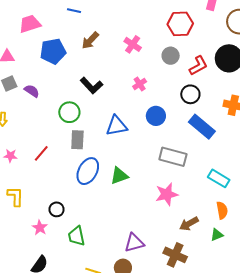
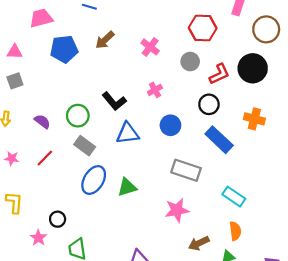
black L-shape: (92, 86) -> (114, 101), moved
purple semicircle: (32, 91) -> (42, 121), moved
gray rectangle: (77, 140) -> (85, 146), turned -60

